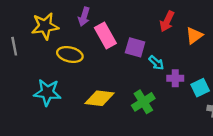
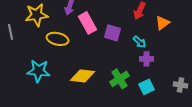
cyan arrow: (156, 63) -> (140, 42), moved
cyan square: (200, 88) -> (146, 87), moved

